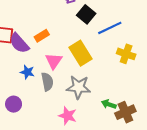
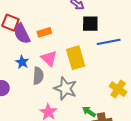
black square: (86, 14) -> (90, 24), turned 36
yellow cross: (126, 54) -> (118, 89), moved
pink triangle: (54, 61) -> (49, 58), turned -36

